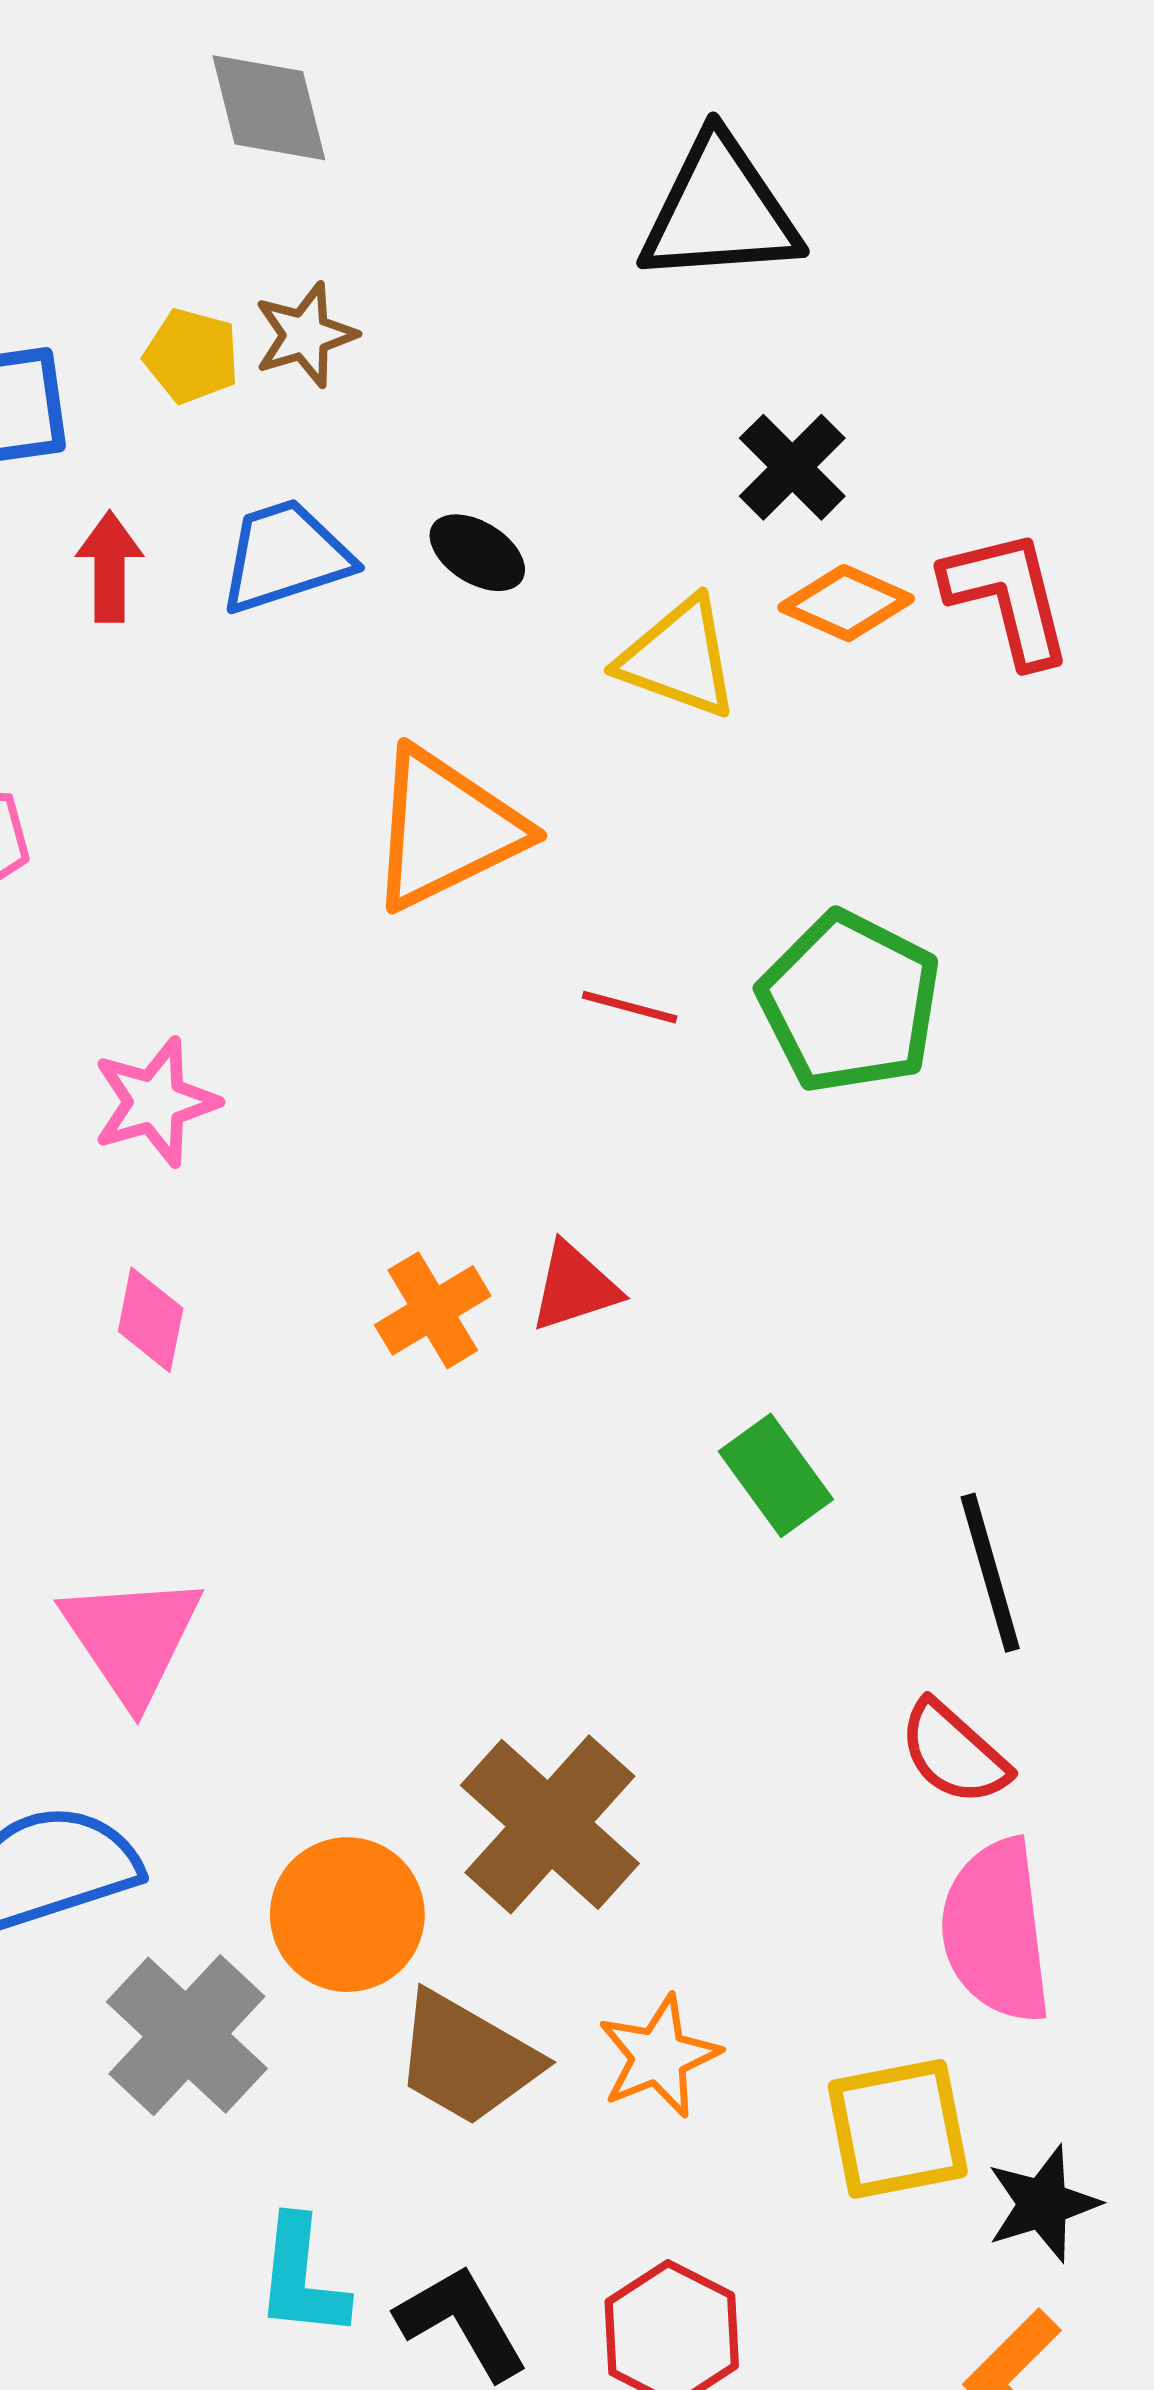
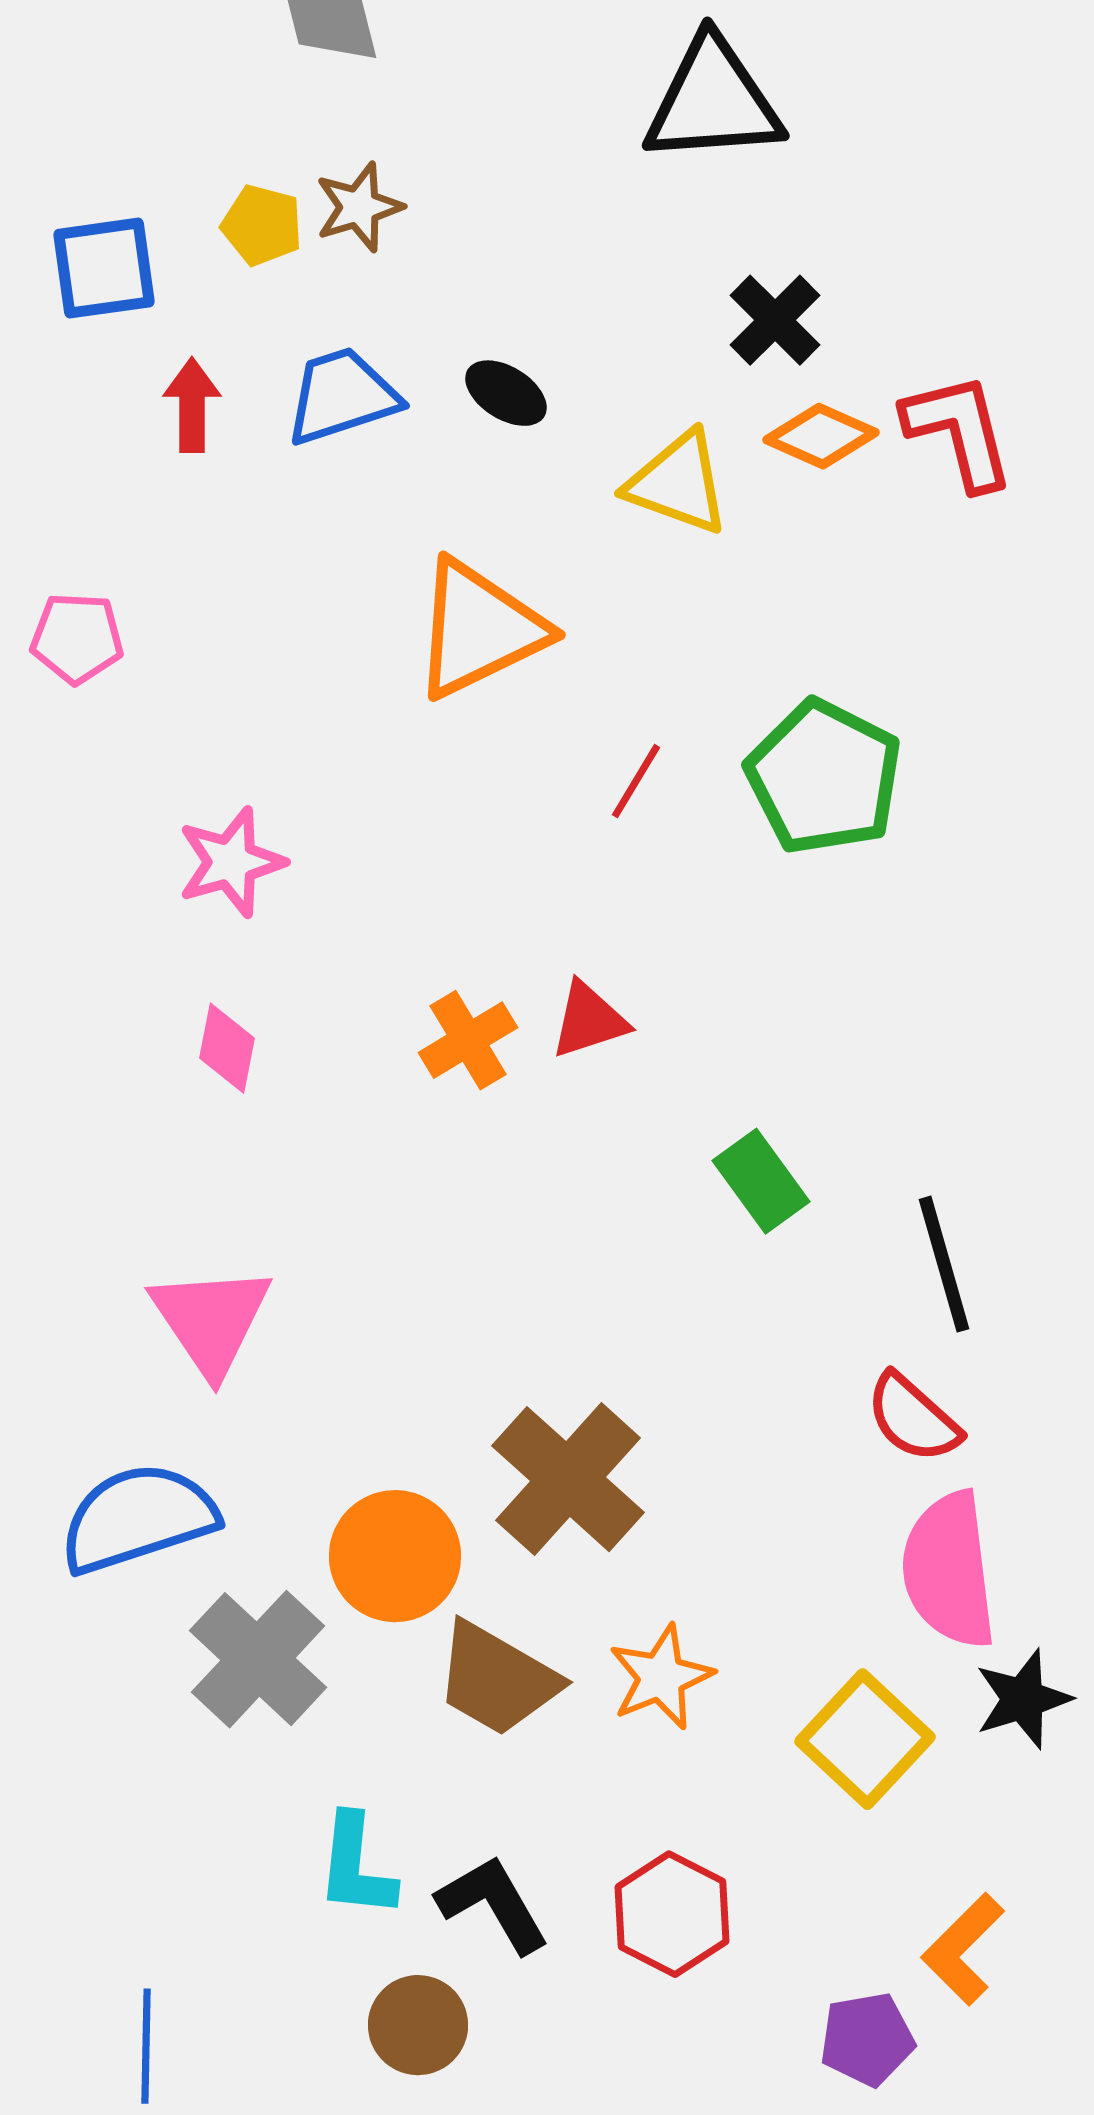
red line: (630, 1007) -> (636, 781), turned -74
yellow square: (898, 2129) -> (865, 1739), turned -36
black star: (1043, 2204) -> (1023, 1699), moved

